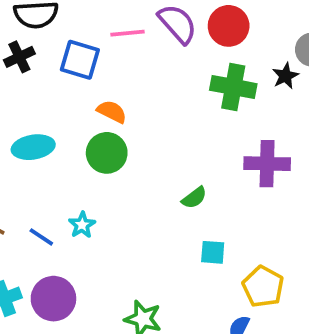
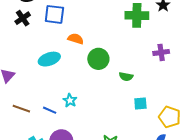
cyan ellipse: (33, 147) -> (49, 59), moved
green circle: (107, 153) -> (98, 59), moved
purple cross: (267, 164) -> (161, 52), size x0.7
green semicircle: (194, 198) -> (126, 77), turned 56

